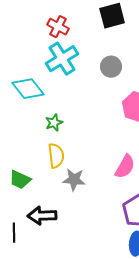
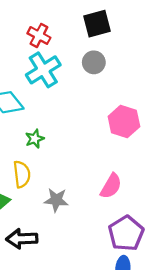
gray circle: (111, 67) -> (94, 62), moved
yellow semicircle: (56, 156) -> (22, 174), moved

